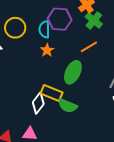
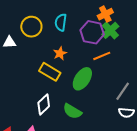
purple hexagon: (60, 19) -> (92, 32), moved
cyan semicircle: (44, 29) -> (61, 22), moved
yellow rectangle: (52, 93) -> (50, 72), moved

